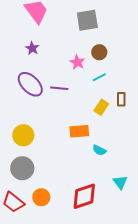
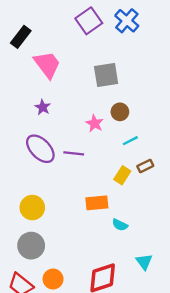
cyan line: (99, 77) -> (130, 141), moved
brown rectangle: (121, 99) -> (145, 166), turned 64

